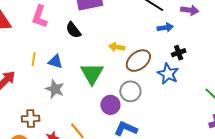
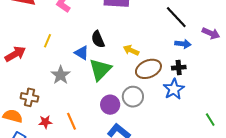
black semicircle: (73, 30) -> (98, 39), moved
black cross: (179, 53) -> (179, 68), moved
blue triangle: (55, 62) -> (82, 53), moved

